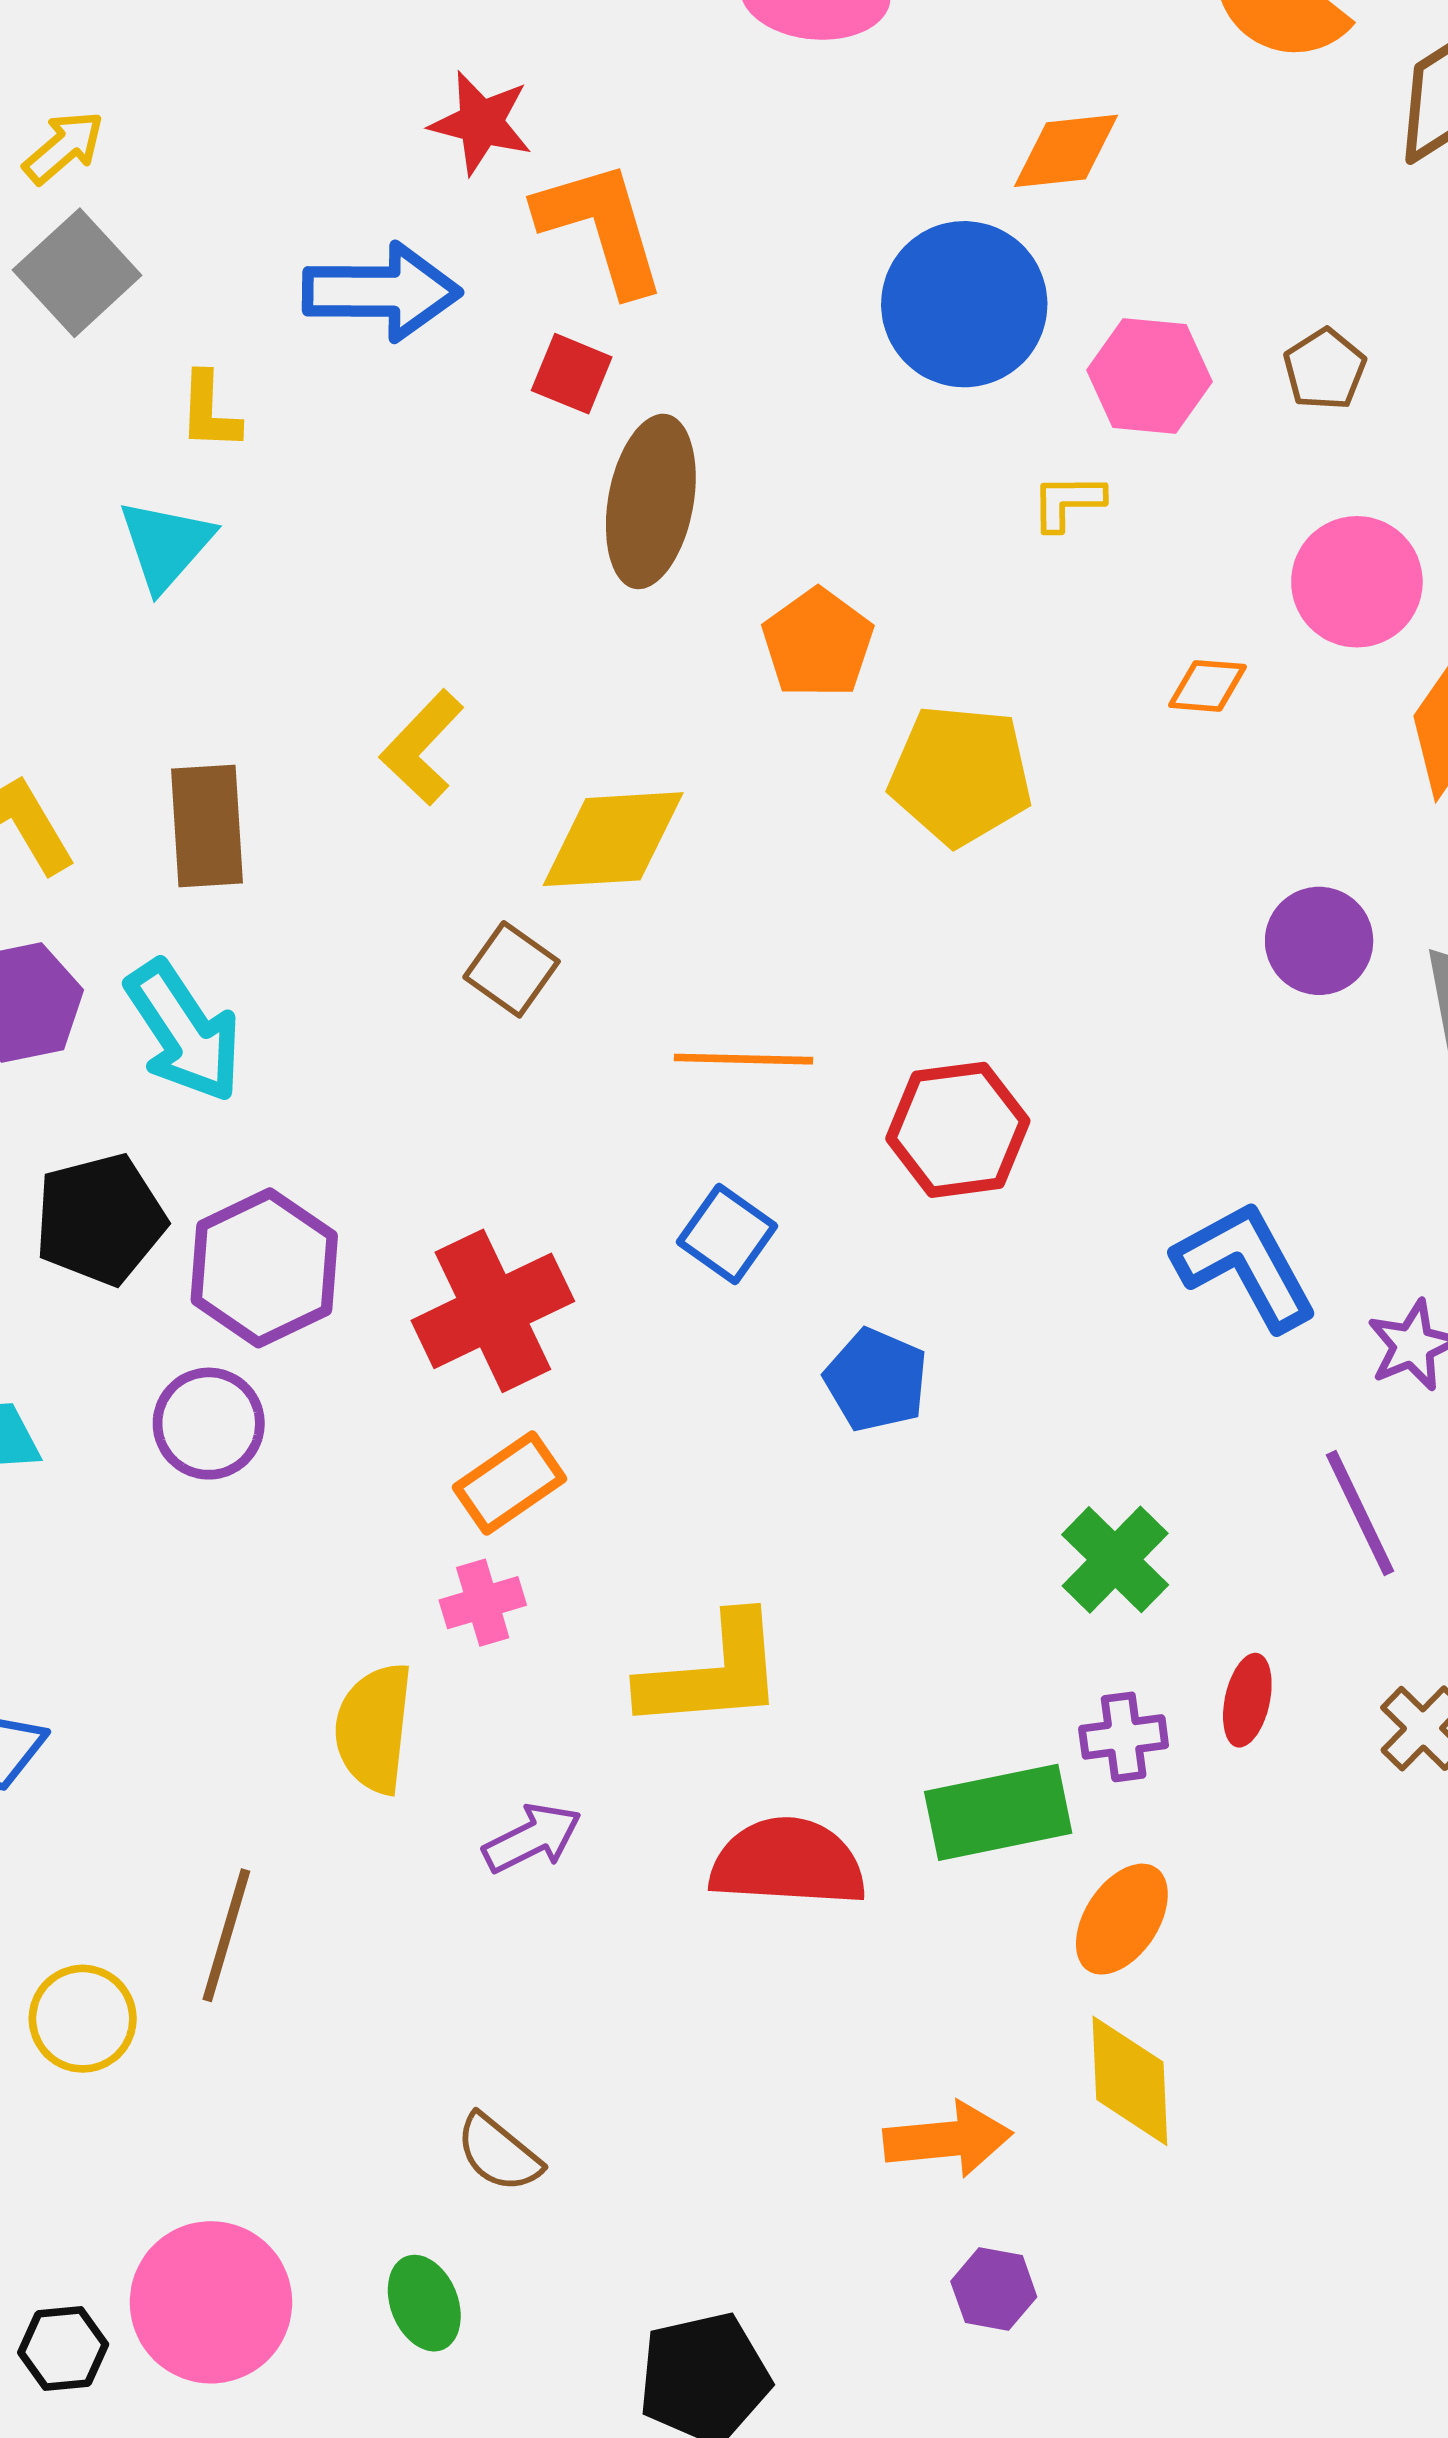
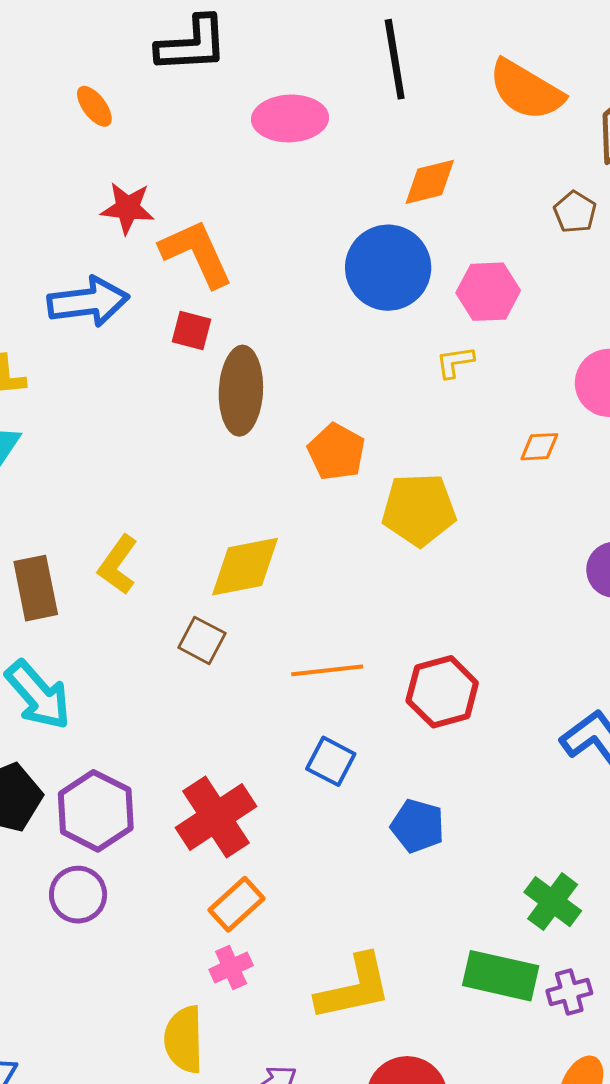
brown pentagon: (1325, 369) -> (575, 212), moved
yellow L-shape: (422, 747) -> (118, 565), moved
green rectangle: (998, 1812) -> (501, 976), moved, turned 32

